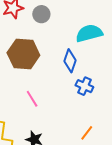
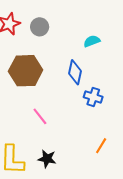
cyan semicircle: (89, 33) -> (92, 41), size x0.6

